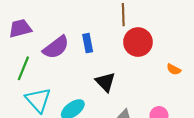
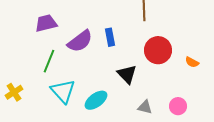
red circle: (138, 42) -> (158, 50), moved

